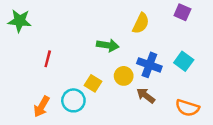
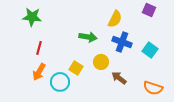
green star: (20, 21) -> (32, 17), moved
blue cross: (149, 65) -> (122, 42), moved
orange arrow: (42, 107) -> (39, 72), moved

